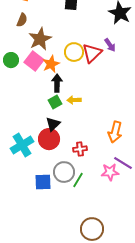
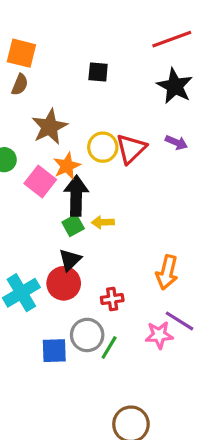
brown semicircle: (22, 20) -> (20, 85), moved
purple arrow: (110, 45) -> (176, 142), moved, turned -32
pink square: (34, 61) -> (40, 182), moved
black arrow: (57, 83) -> (76, 196), size x1.4

